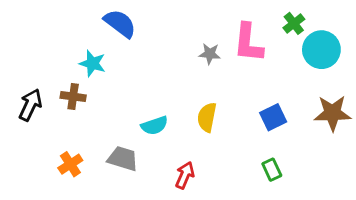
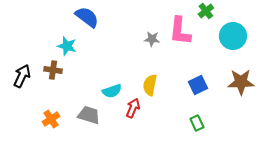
green cross: (294, 23) -> (206, 11), moved
red arrow: (185, 175) -> (133, 108), moved

